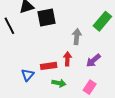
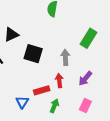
black square: (46, 17) -> (33, 54), moved, turned 36
green arrow: (59, 83) -> (54, 106), turned -72

